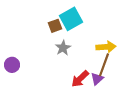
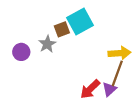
gray star: (63, 48) -> (47, 44), moved
purple circle: (12, 65) -> (21, 52), moved

